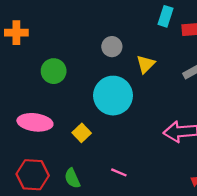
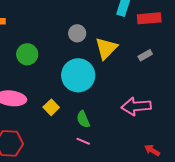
yellow triangle: (146, 64) -> (106, 48), size x1.4
green semicircle: (72, 178) -> (83, 119), moved

